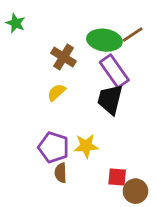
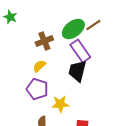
green ellipse: (104, 40) -> (73, 29), turned -45
brown cross: (64, 57) -> (44, 41), turned 36
purple pentagon: (54, 147) -> (37, 89), moved

